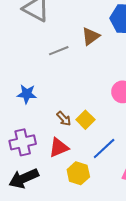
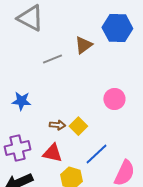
brown arrow: (64, 119) -> (57, 125), turned -42
red triangle: (59, 148) -> (52, 153), turned 35

